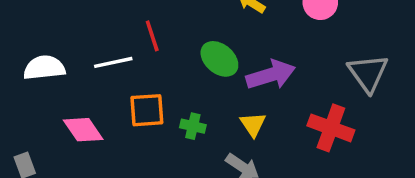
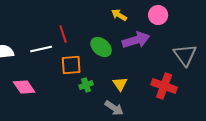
purple arrow: (271, 75) -> (136, 40), moved
orange square: (147, 110) -> (71, 65), moved
green cross: (193, 126) -> (86, 85), turned -32

